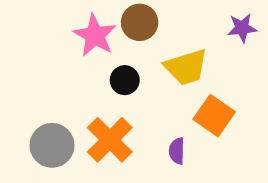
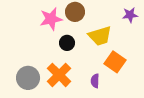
pink star: (95, 35) -> (51, 19), turned 30

